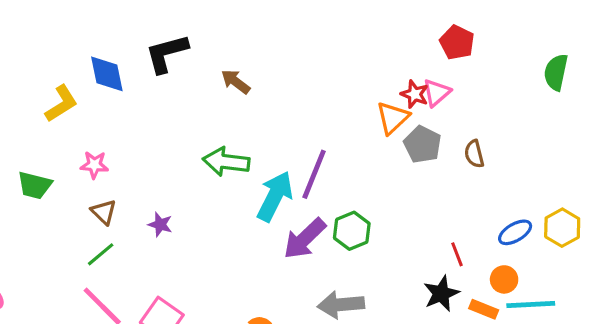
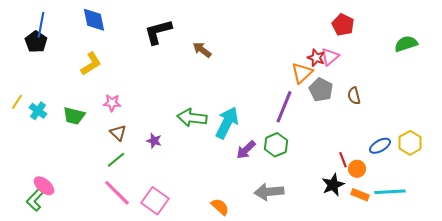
green semicircle: (556, 72) -> (406, 44), turned 60
blue diamond: (107, 74) -> (94, 20), moved
green arrow: (226, 162) -> (192, 118), moved
purple line: (314, 174) -> (284, 107), moved
purple arrow: (305, 239) -> (246, 150), size x0.7
orange circle: (504, 279) -> (357, 169), moved

